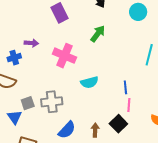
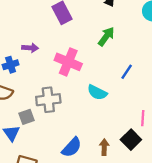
cyan semicircle: (89, 82) -> (97, 92), turned 42
blue line: (125, 87) -> (127, 72), moved, turned 40
gray cross: (52, 102) -> (48, 100), moved

